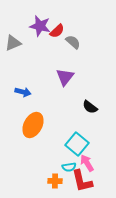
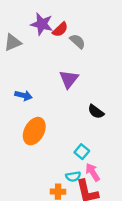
cyan square: (77, 144) -> (82, 152), size x0.6

